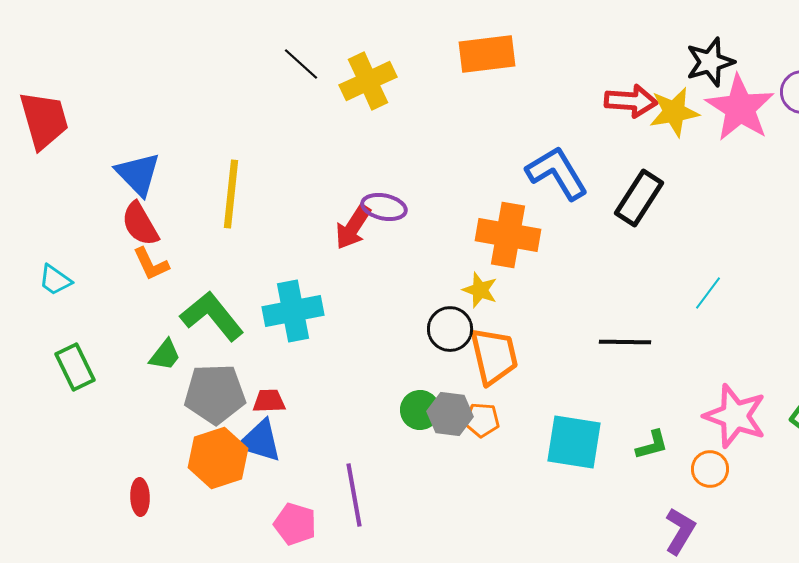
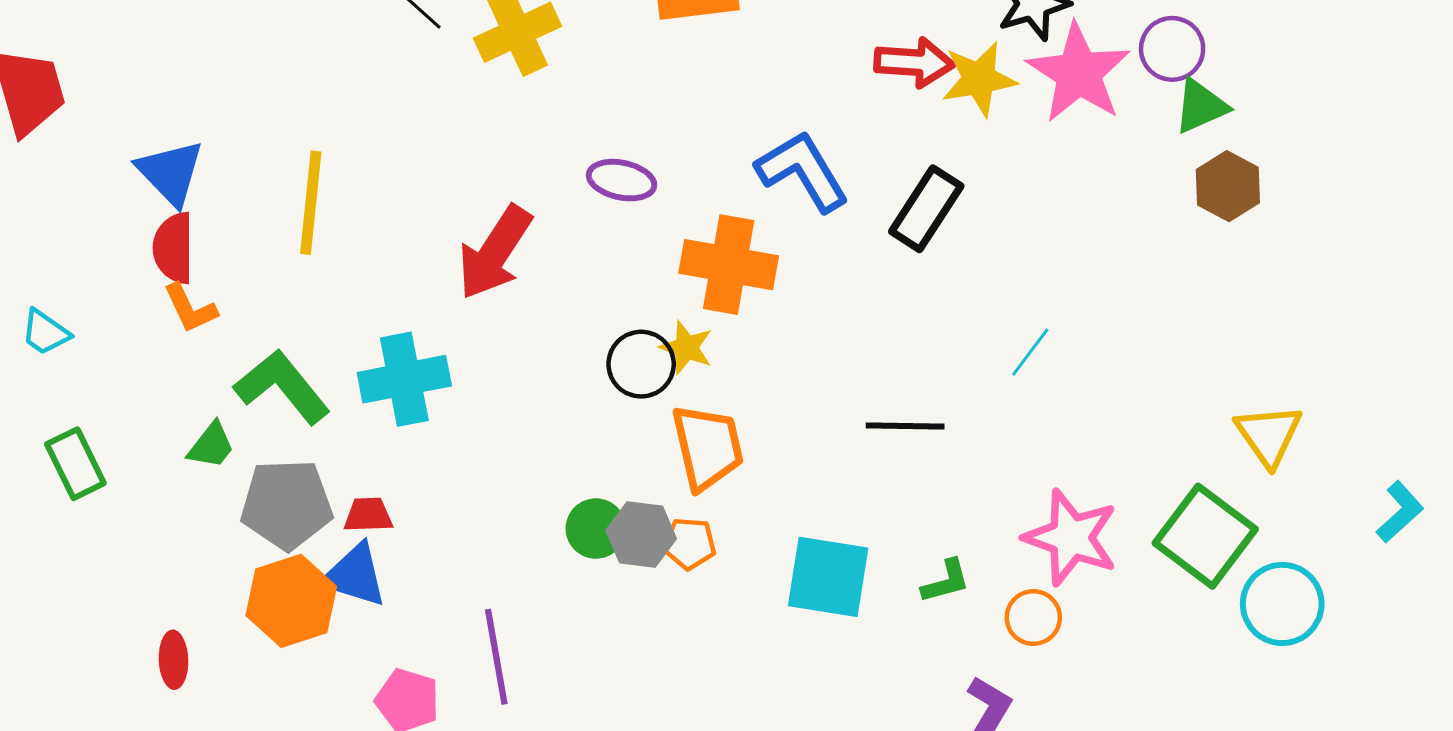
purple ellipse: (384, 207) -> (622, 180), moved
red semicircle: (140, 224) -> (174, 248), turned 30
red arrow: (353, 227) -> (495, 252), size x1.4
black circle: (450, 329) -> (641, 364), moved

